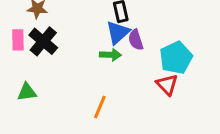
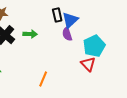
blue triangle: (118, 32) -> (70, 20), moved
green arrow: (110, 55) -> (30, 34), moved

